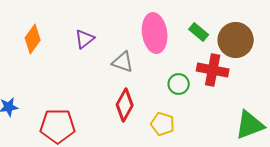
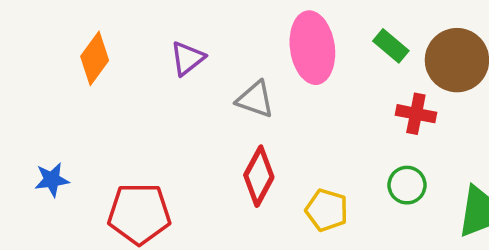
red cross: (213, 70) -> (416, 114), size x0.7
green circle: (179, 84) -> (407, 185), moved

